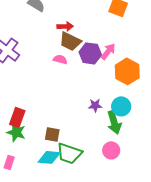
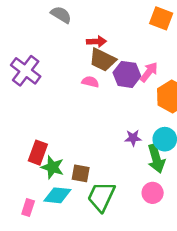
green star: (16, 132) -> (52, 167), moved
green trapezoid: (69, 153) -> (101, 197), turned 96
cyan diamond: (49, 157) -> (57, 195), moved

